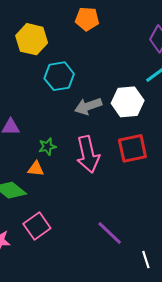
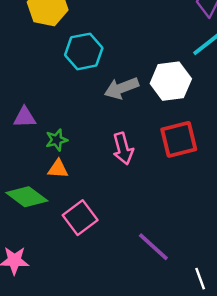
green star: (47, 147) -> (57, 140), moved
pink arrow: (88, 154) -> (123, 149), size x0.7
pink square: (37, 226) -> (80, 218), moved

